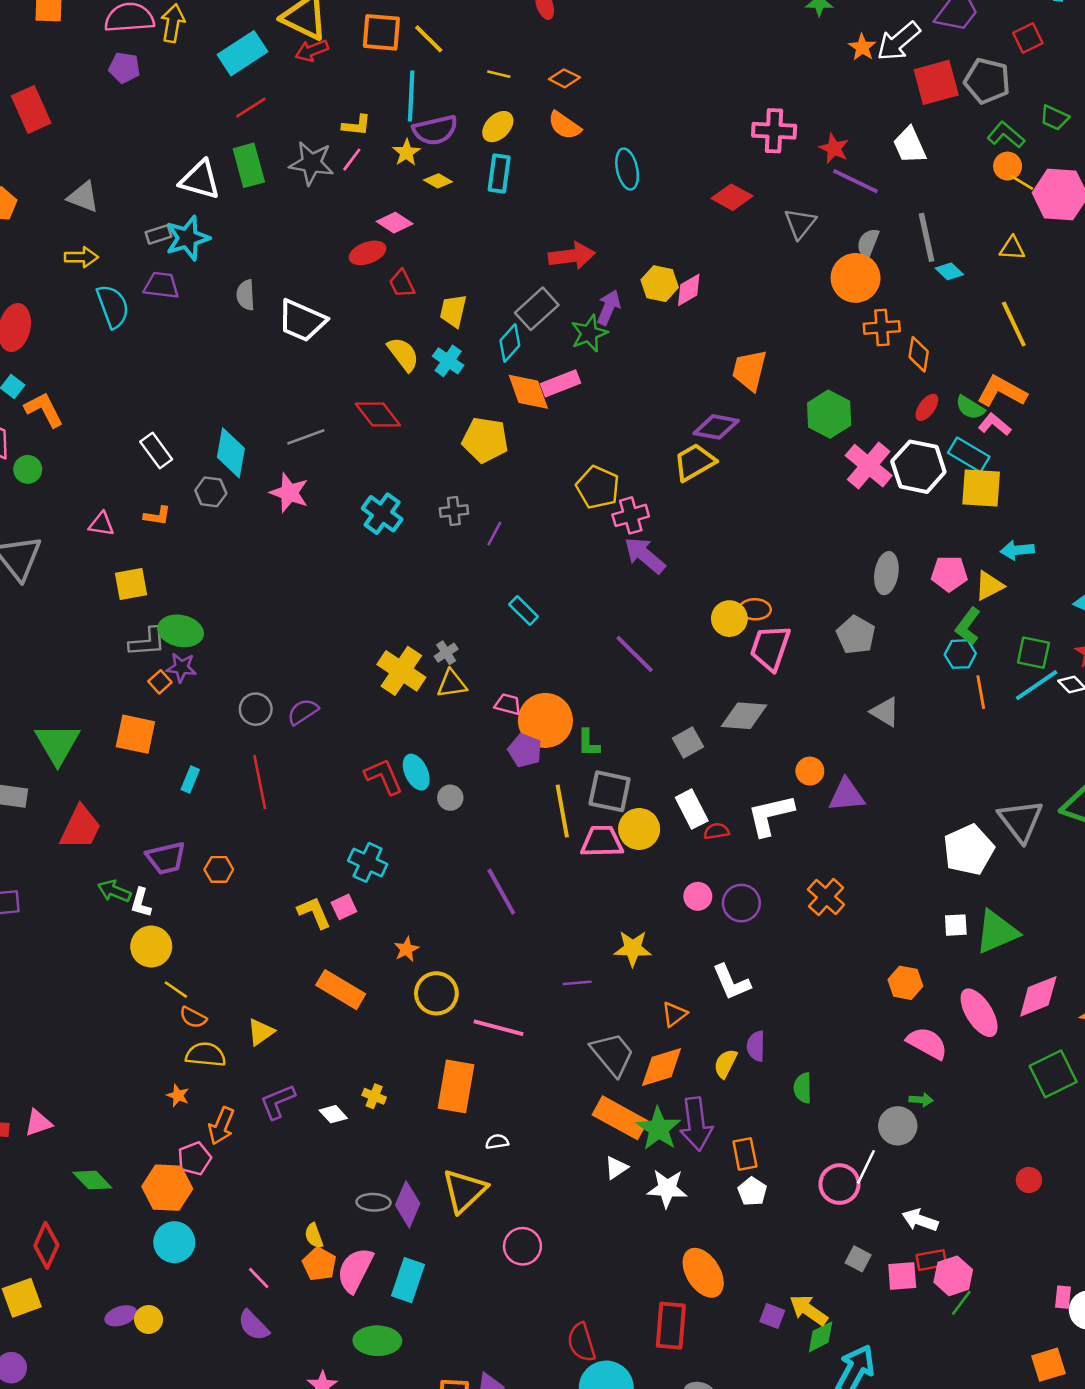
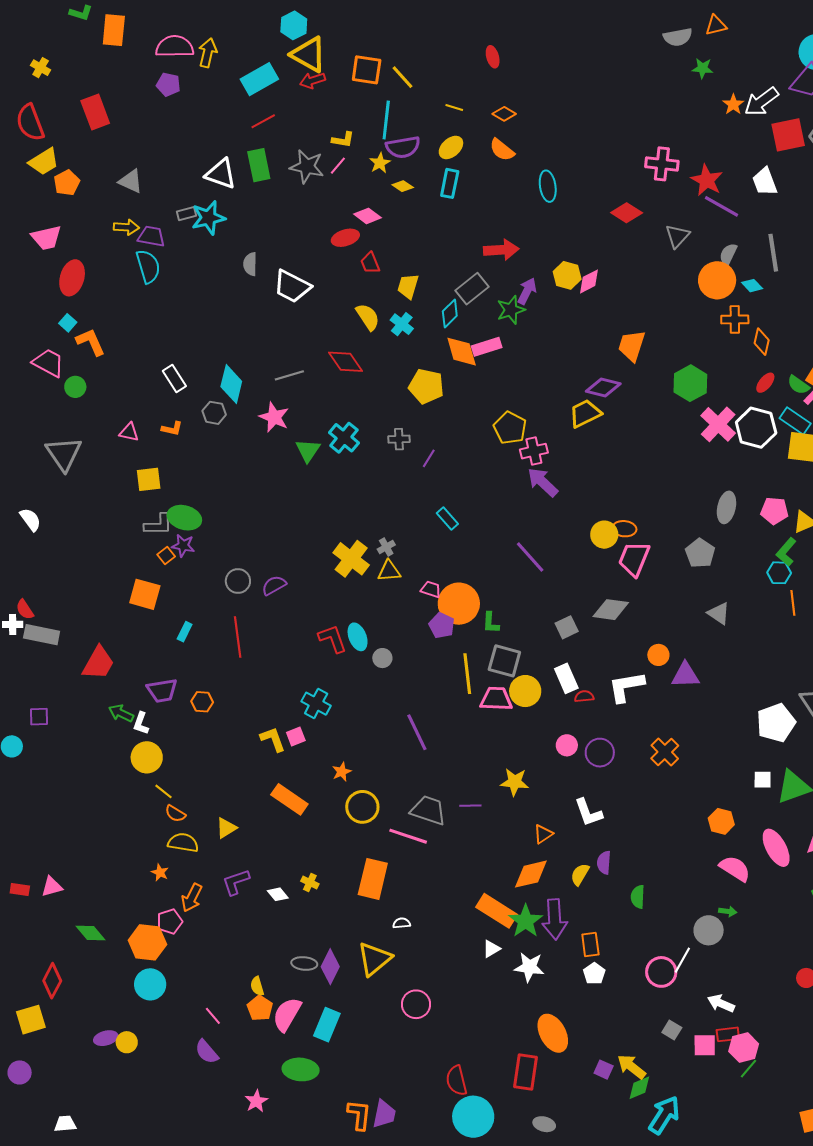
red star: (834, 148) -> (707, 180), size x1.4
cyan diamond: (949, 271) -> (752, 286), moved
purple trapezoid: (161, 285) -> (151, 236), moved
green triangle: (57, 744) -> (308, 450), moved, size x0.7
gray trapezoid: (612, 1054) -> (428, 810), moved, turned -36

